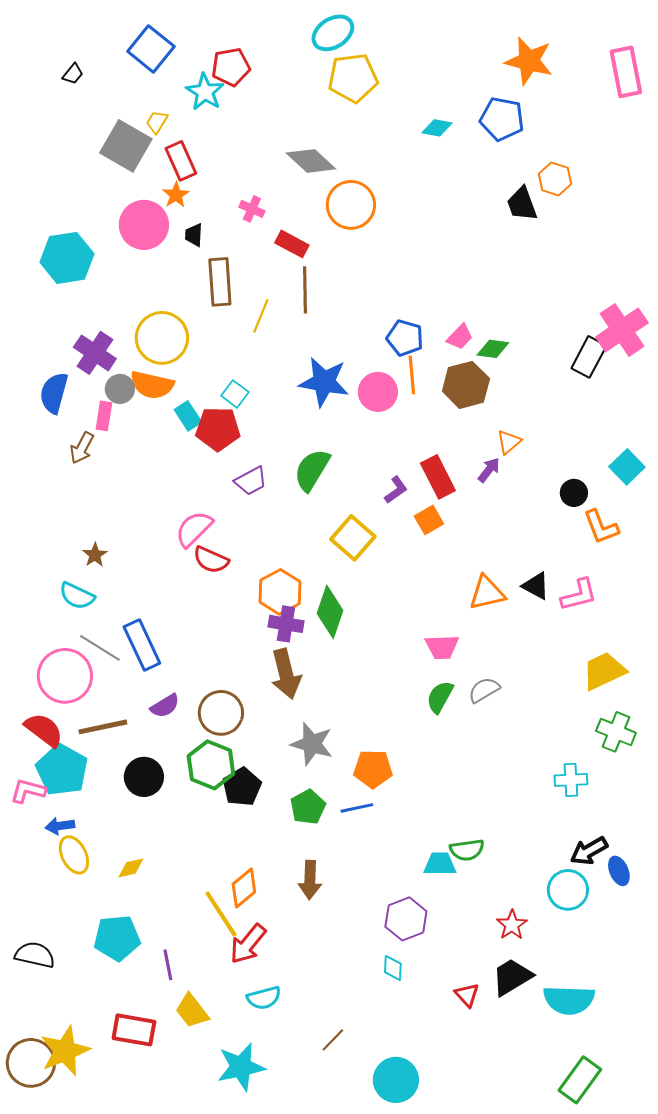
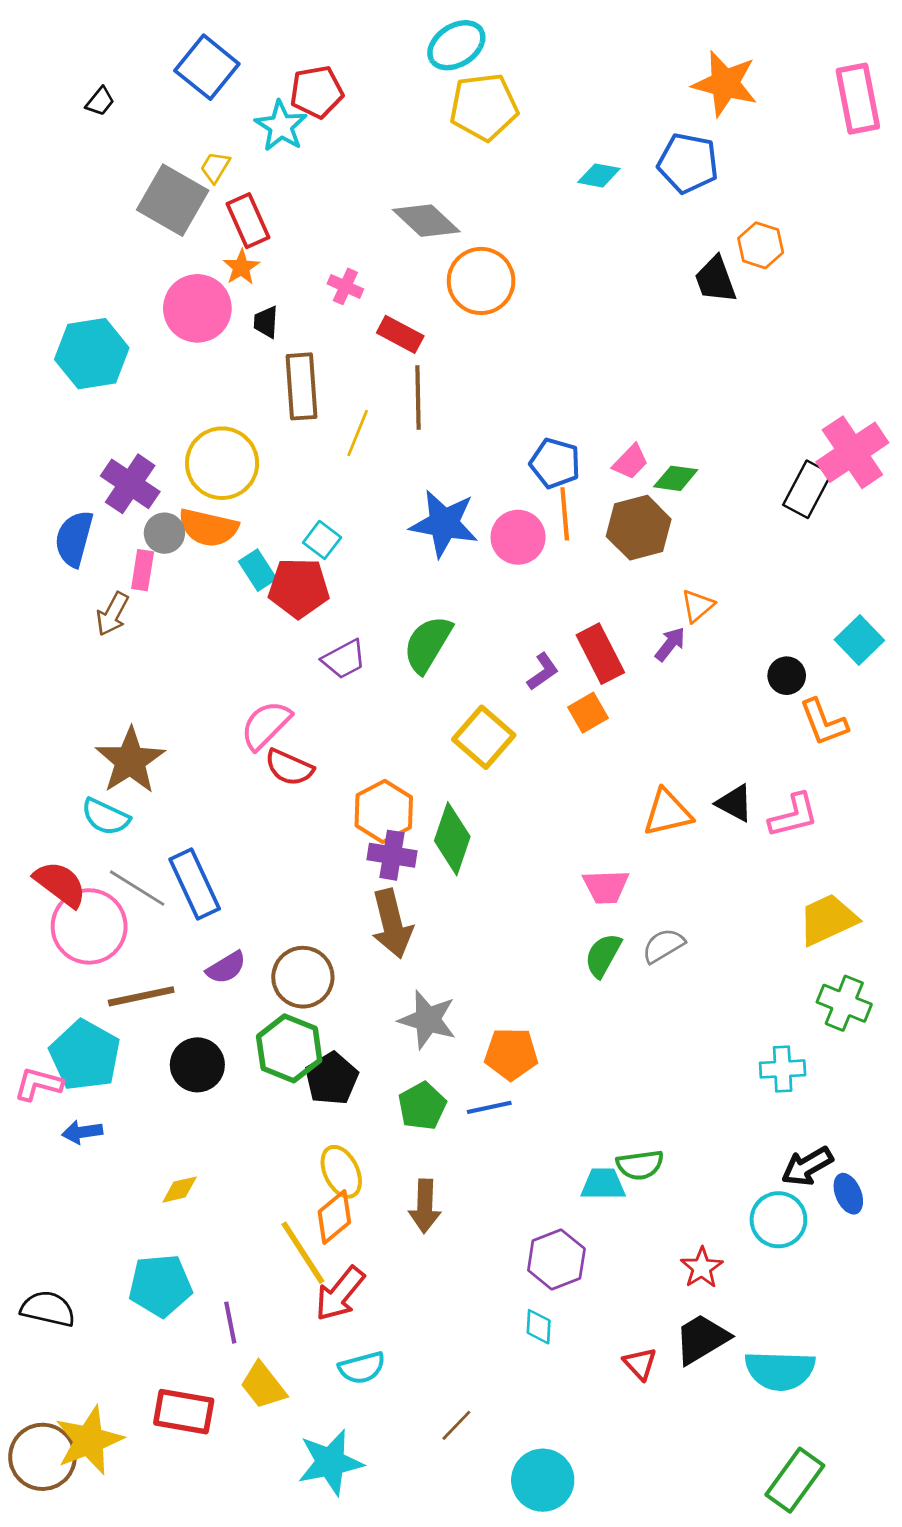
brown star: (95, 555) -> (130, 761), size x2.0
red semicircle: (44, 730) -> (60, 884), moved
yellow ellipse: (74, 855) -> (341, 1172), moved

